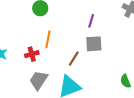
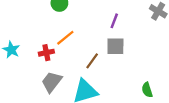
orange line: (48, 39) -> (65, 38), turned 36

